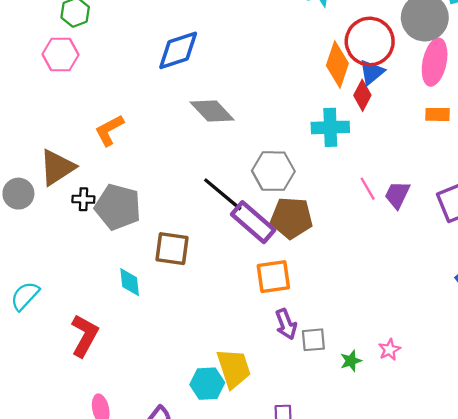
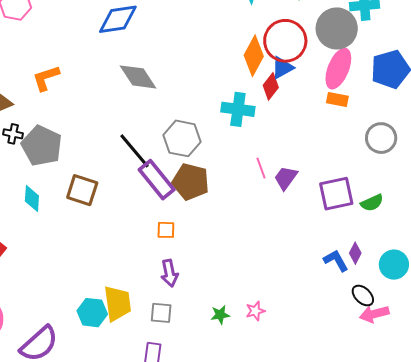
orange rectangle: (437, 114) -> (337, 100), moved
orange square: (273, 277) -> (166, 230), size x0.6
cyan diamond: (130, 282) -> (32, 198), moved
gray square: (313, 340) -> (161, 313), moved

